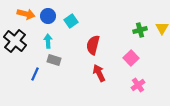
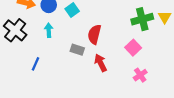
green cross: (140, 30) -> (142, 19), size x1.5
gray rectangle: (54, 60) -> (77, 50), moved

